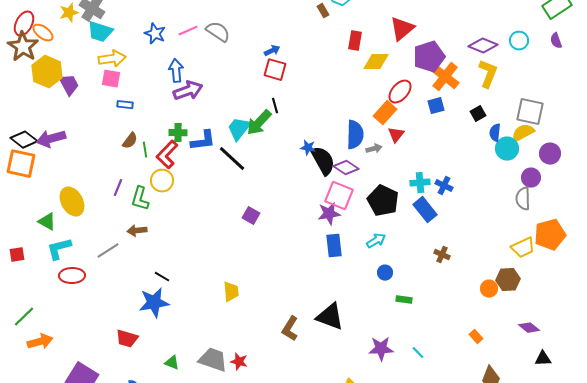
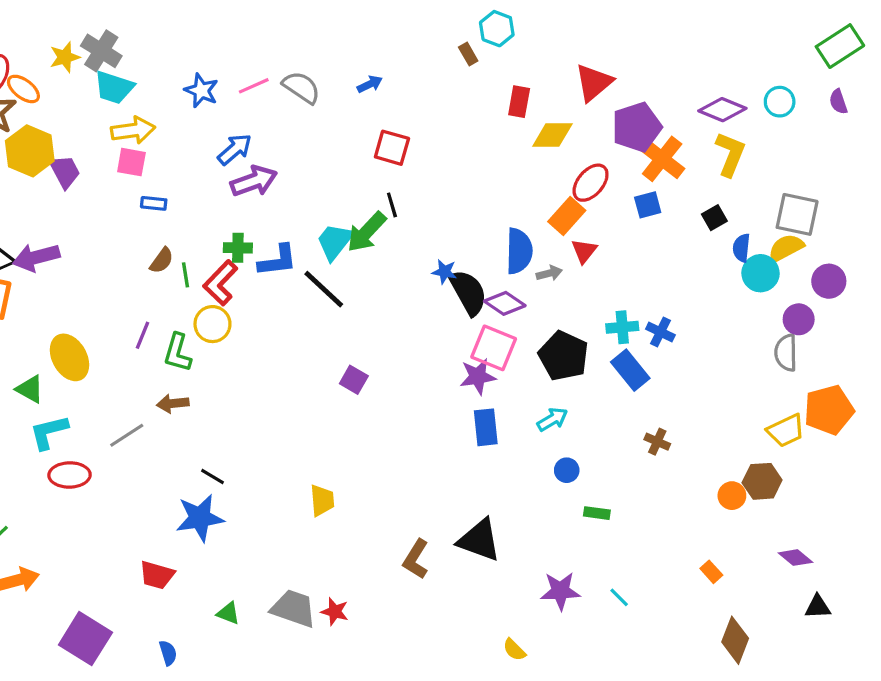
blue arrow: (272, 51) -> (370, 84), moved
blue arrow: (176, 71) -> (235, 149), turned 55

